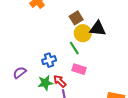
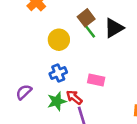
black triangle: (98, 29) -> (114, 28), turned -30
yellow circle: (83, 33) -> (59, 40), moved
green line: (74, 48) -> (89, 30), moved

